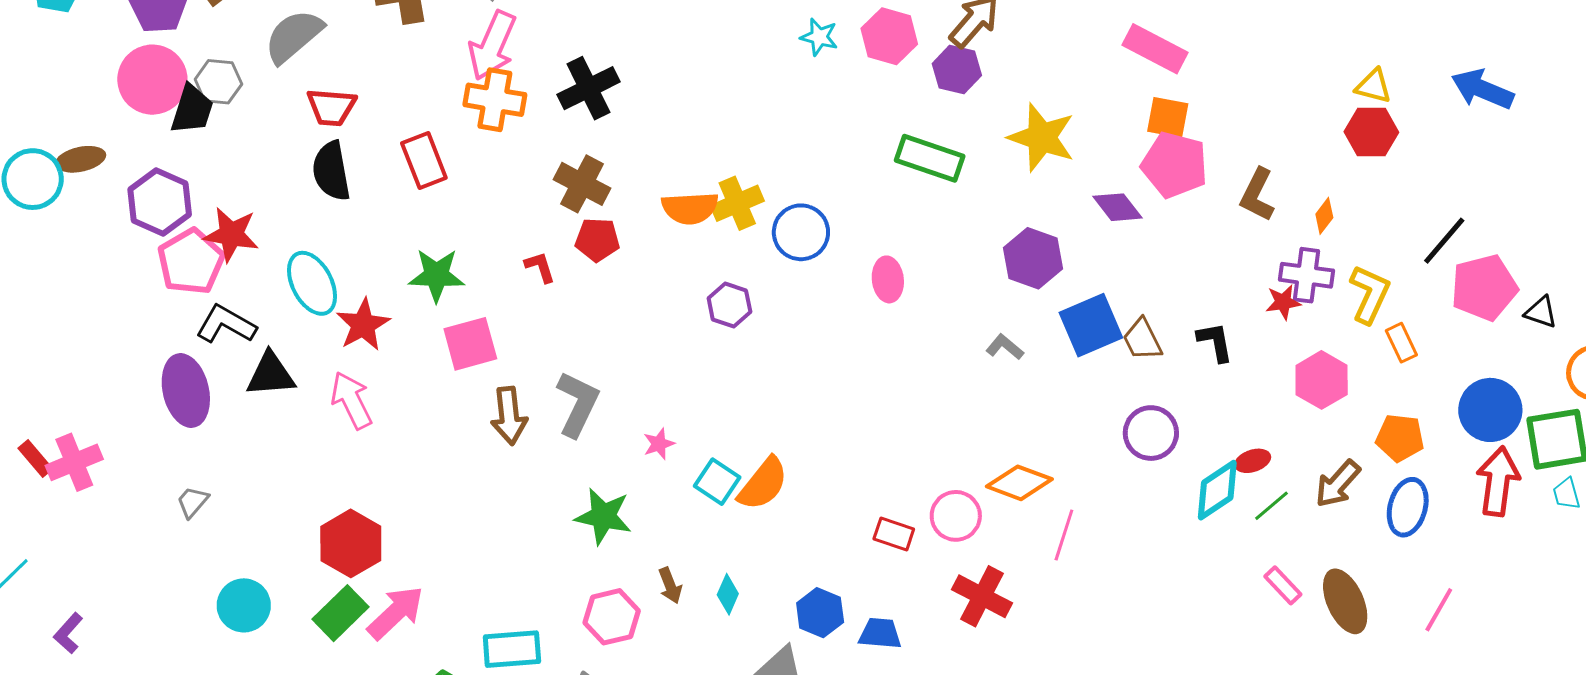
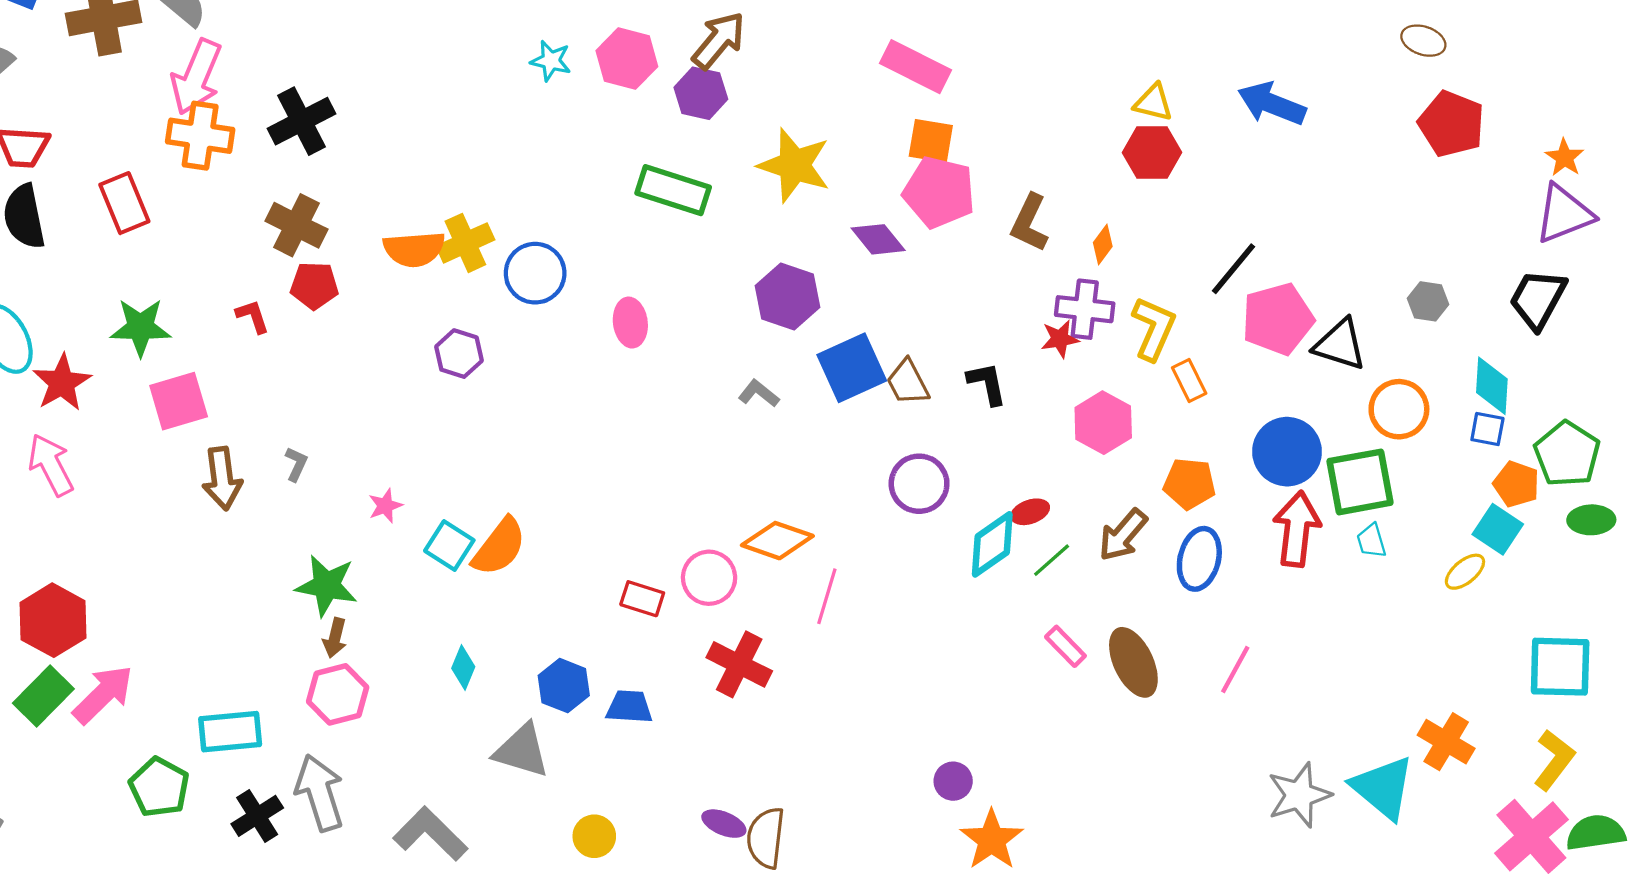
black triangle: (1541, 312) -> (1340, 345), size x1.5
gray L-shape: (578, 404) -> (296, 464), size x0.5
brown arrow: (670, 586) -> (335, 638), moved, turned 36

